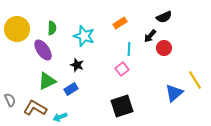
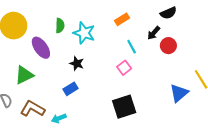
green semicircle: (52, 28) -> (60, 26), moved
cyan line: (129, 49) -> (132, 47), turned -32
green triangle: (47, 81) -> (24, 75), moved

